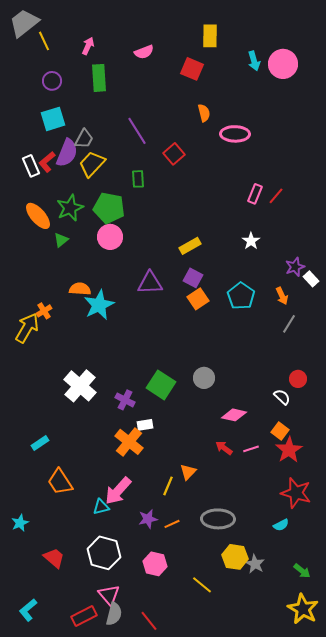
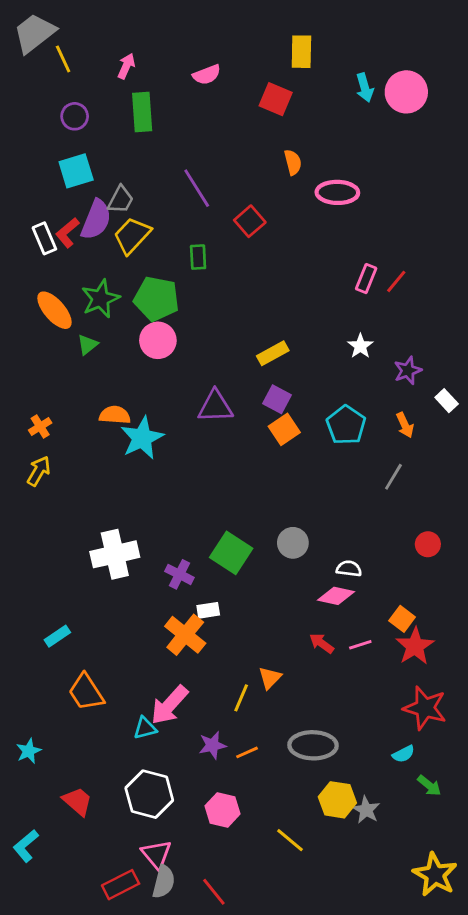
purple star: (295, 267) -> (408, 370), moved
orange cross: (44, 311) -> (40, 426), moved
gray line: (289, 324) -> (393, 477), moved
yellow arrow: (27, 328) -> (39, 471), size x0.7
white cross: (80, 386) -> (115, 554), turned 36
white semicircle: (282, 397) -> (349, 569), moved, turned -36
green arrow: (302, 571) -> (429, 785), moved
cyan L-shape: (28, 610) -> (26, 846), moved

